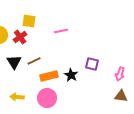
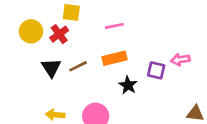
pink arrow: (120, 74) -> (180, 60), moved, turned 64
orange rectangle: (49, 76) -> (114, 58), moved

